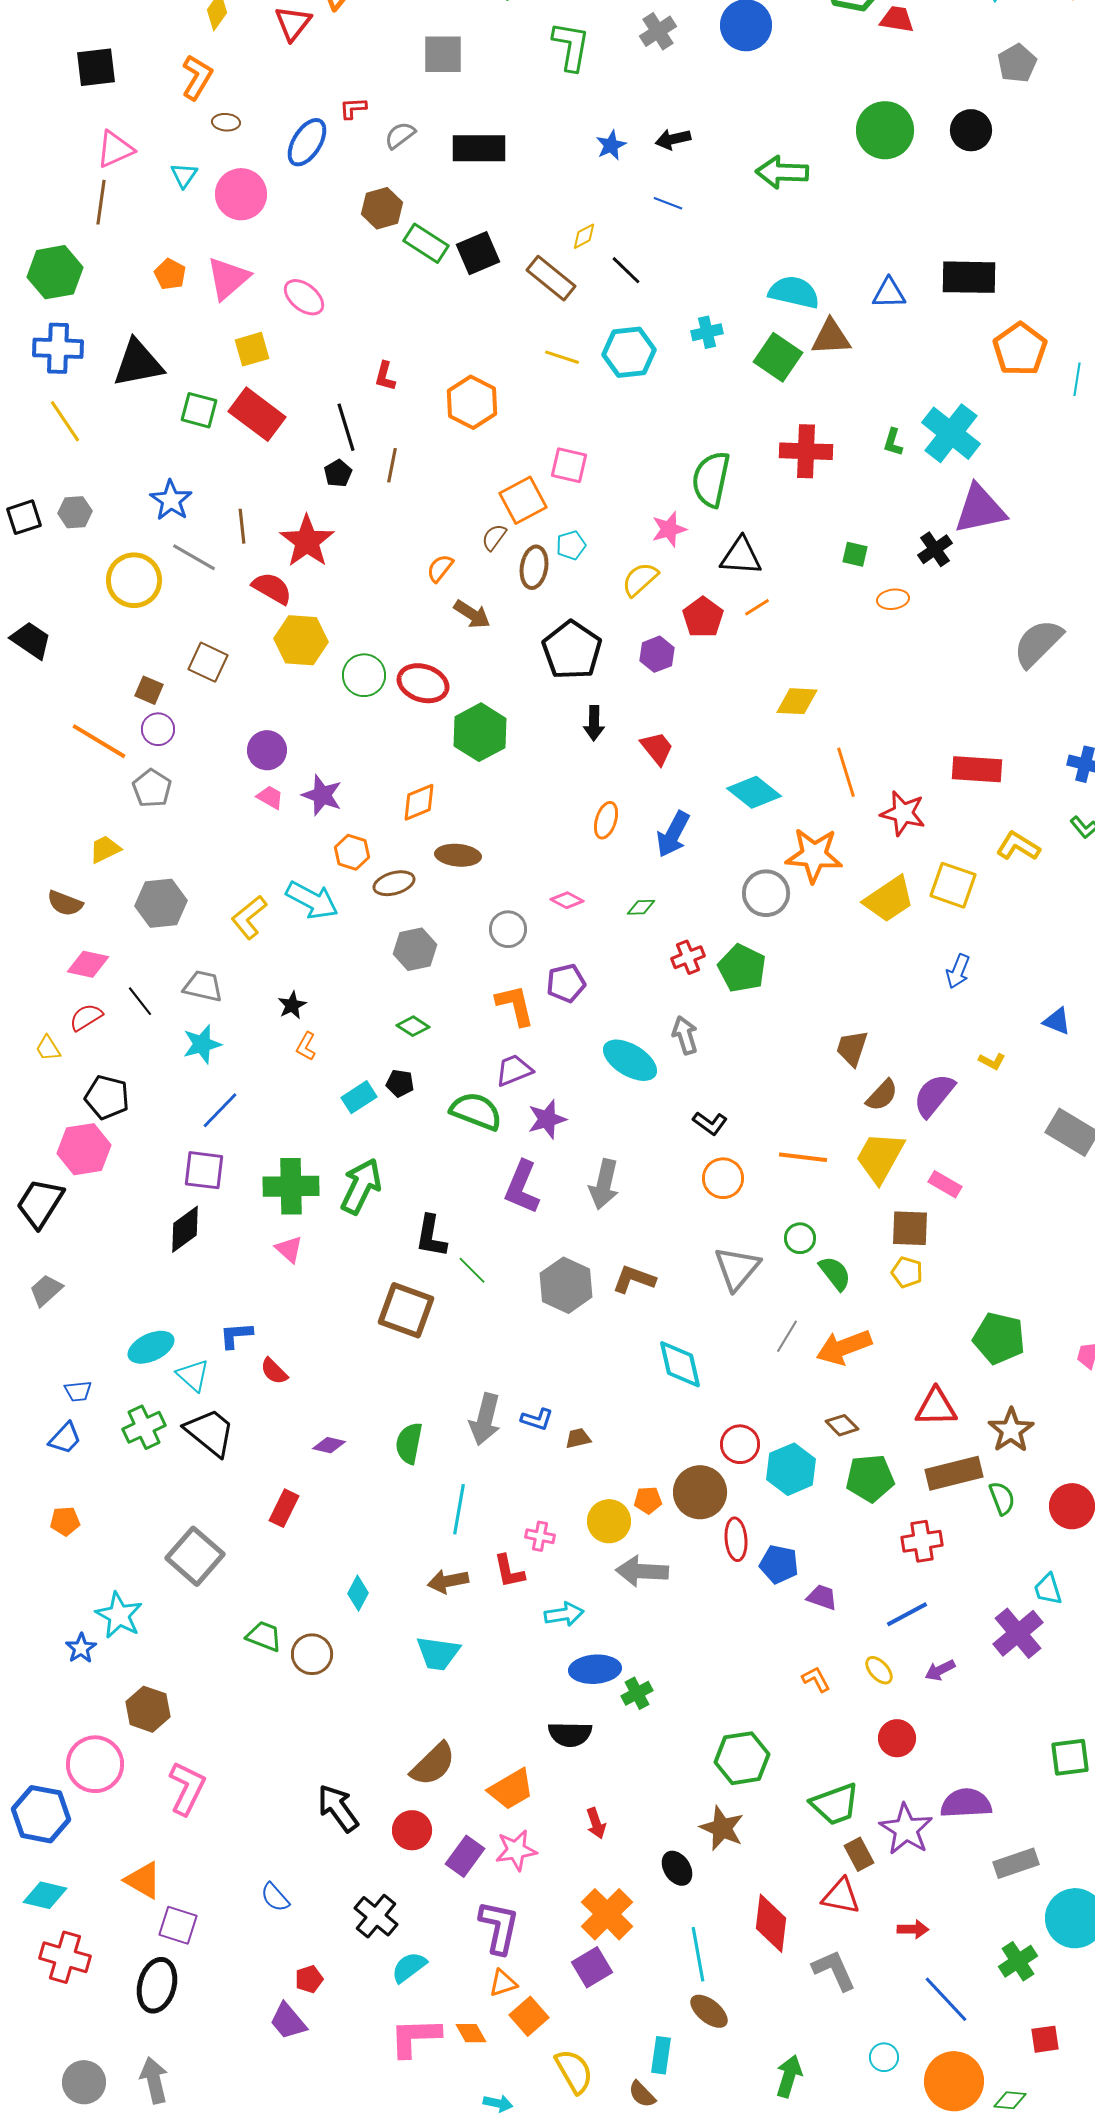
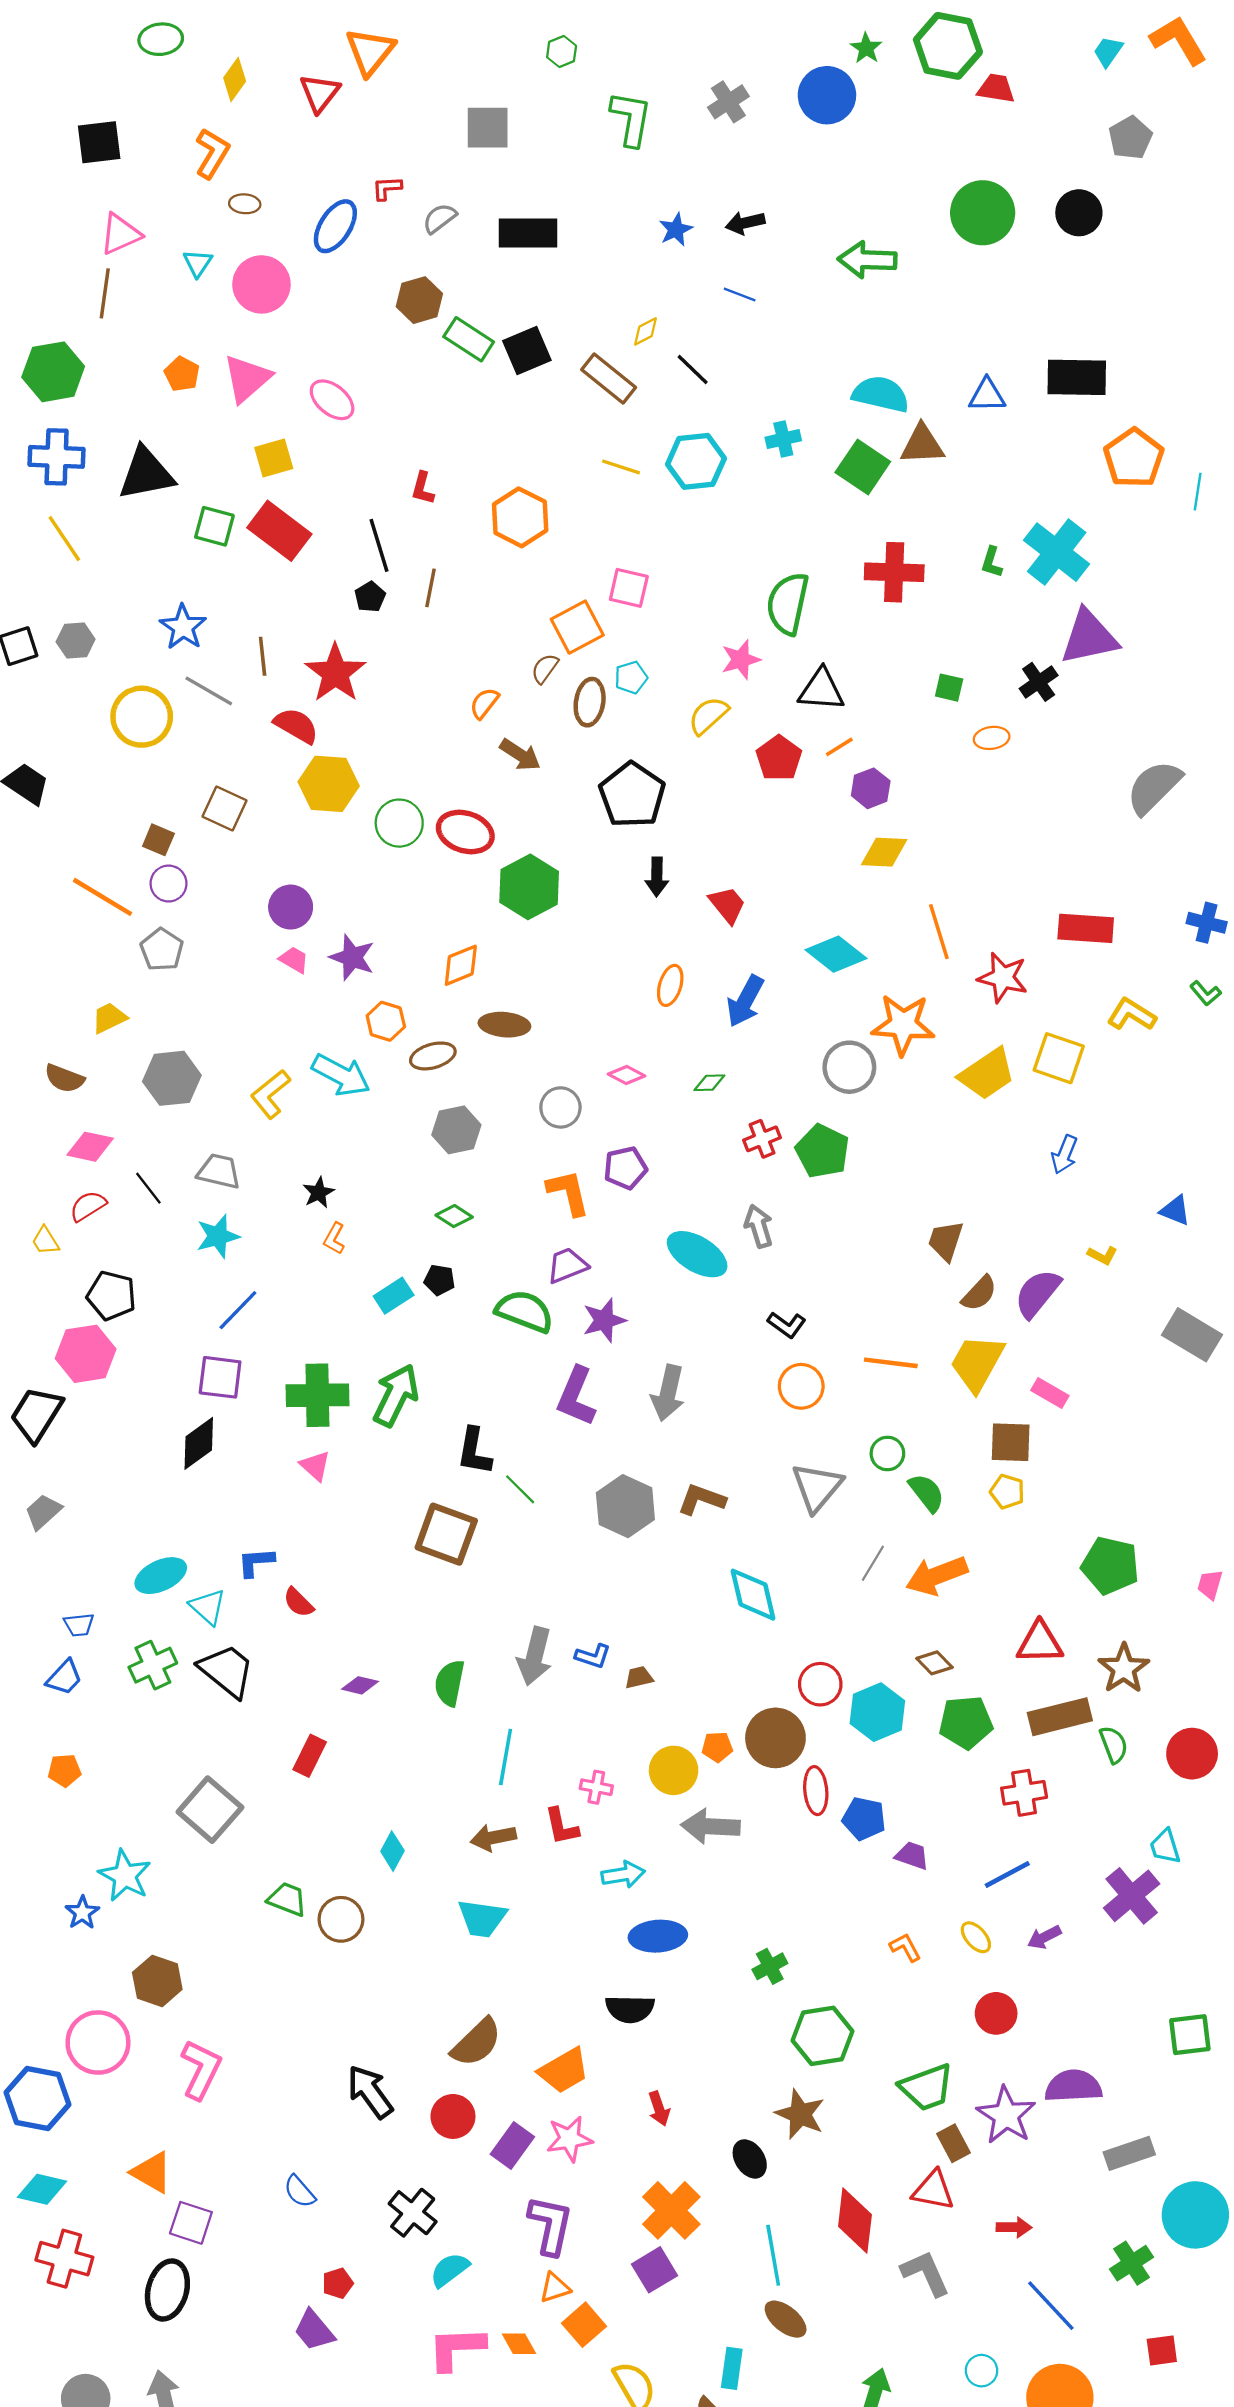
purple hexagon: (657, 654) -> (871, 788), moved
green cross: (637, 1693) -> (770, 1966), moved

